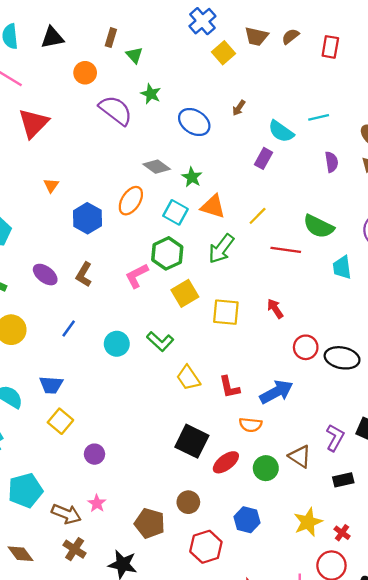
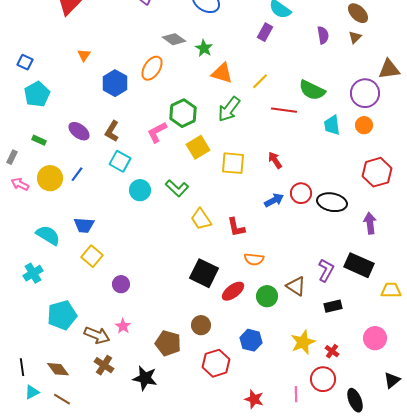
cyan square: (175, 212) -> (120, 161), moved
blue line: (69, 329) -> (77, 174), moved
blue arrow: (276, 392) -> (274, 200), moved, size x0.7

